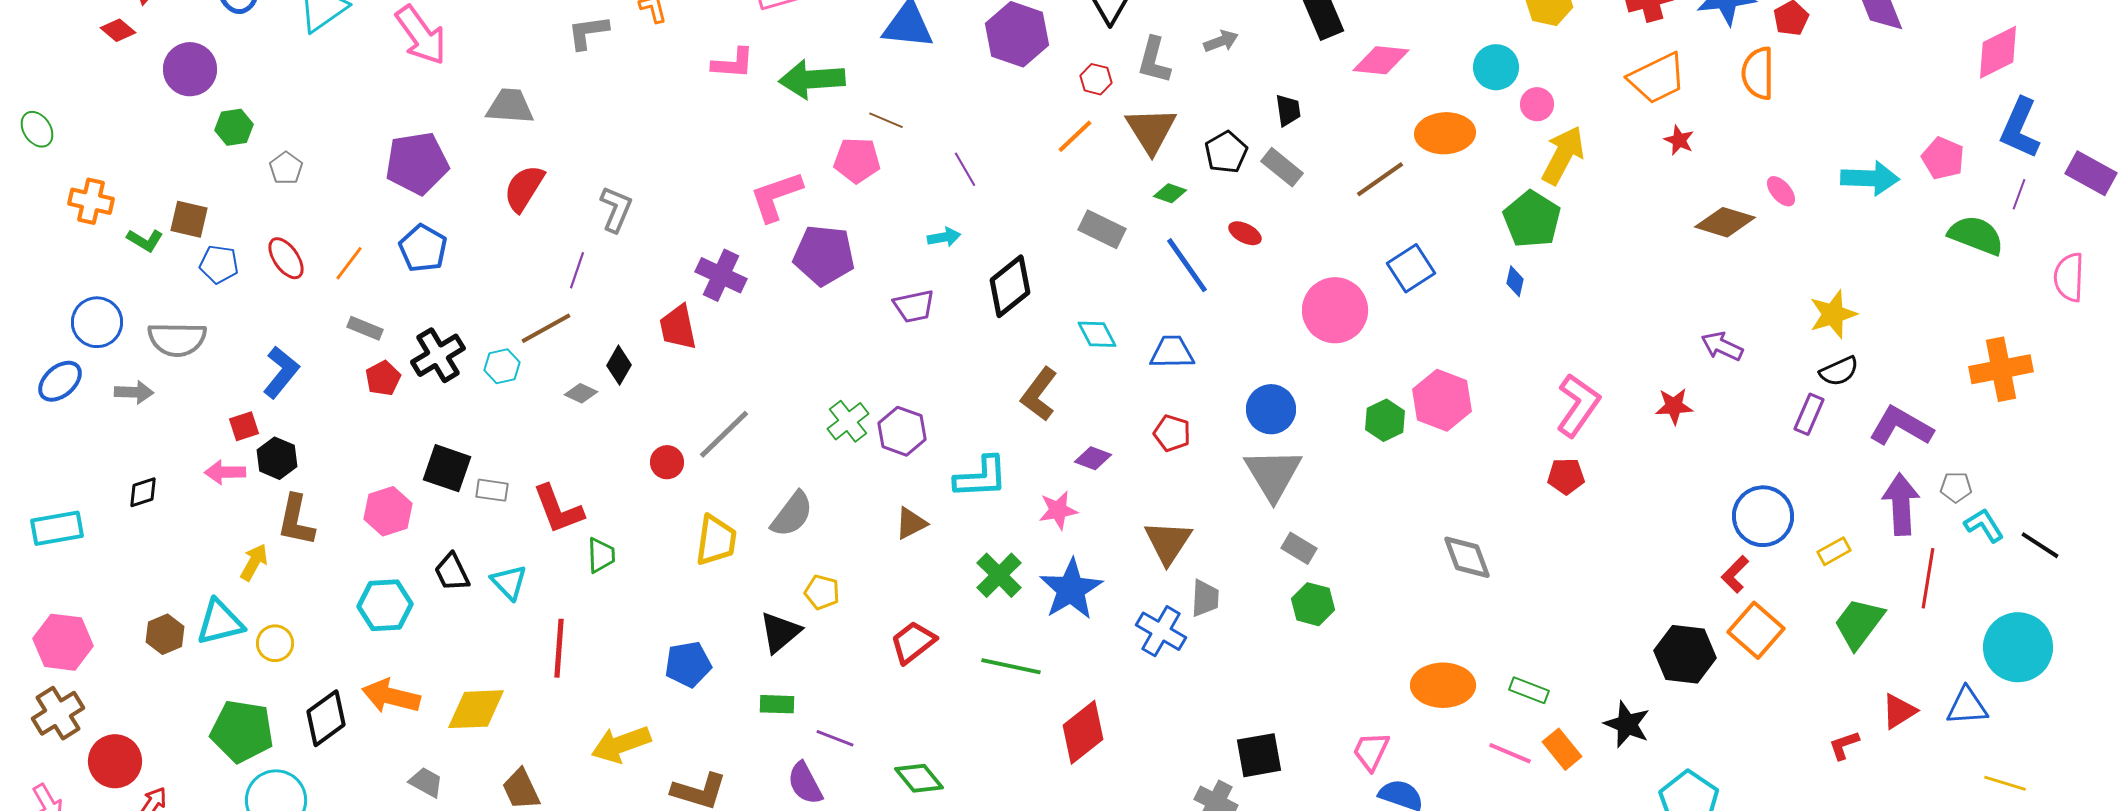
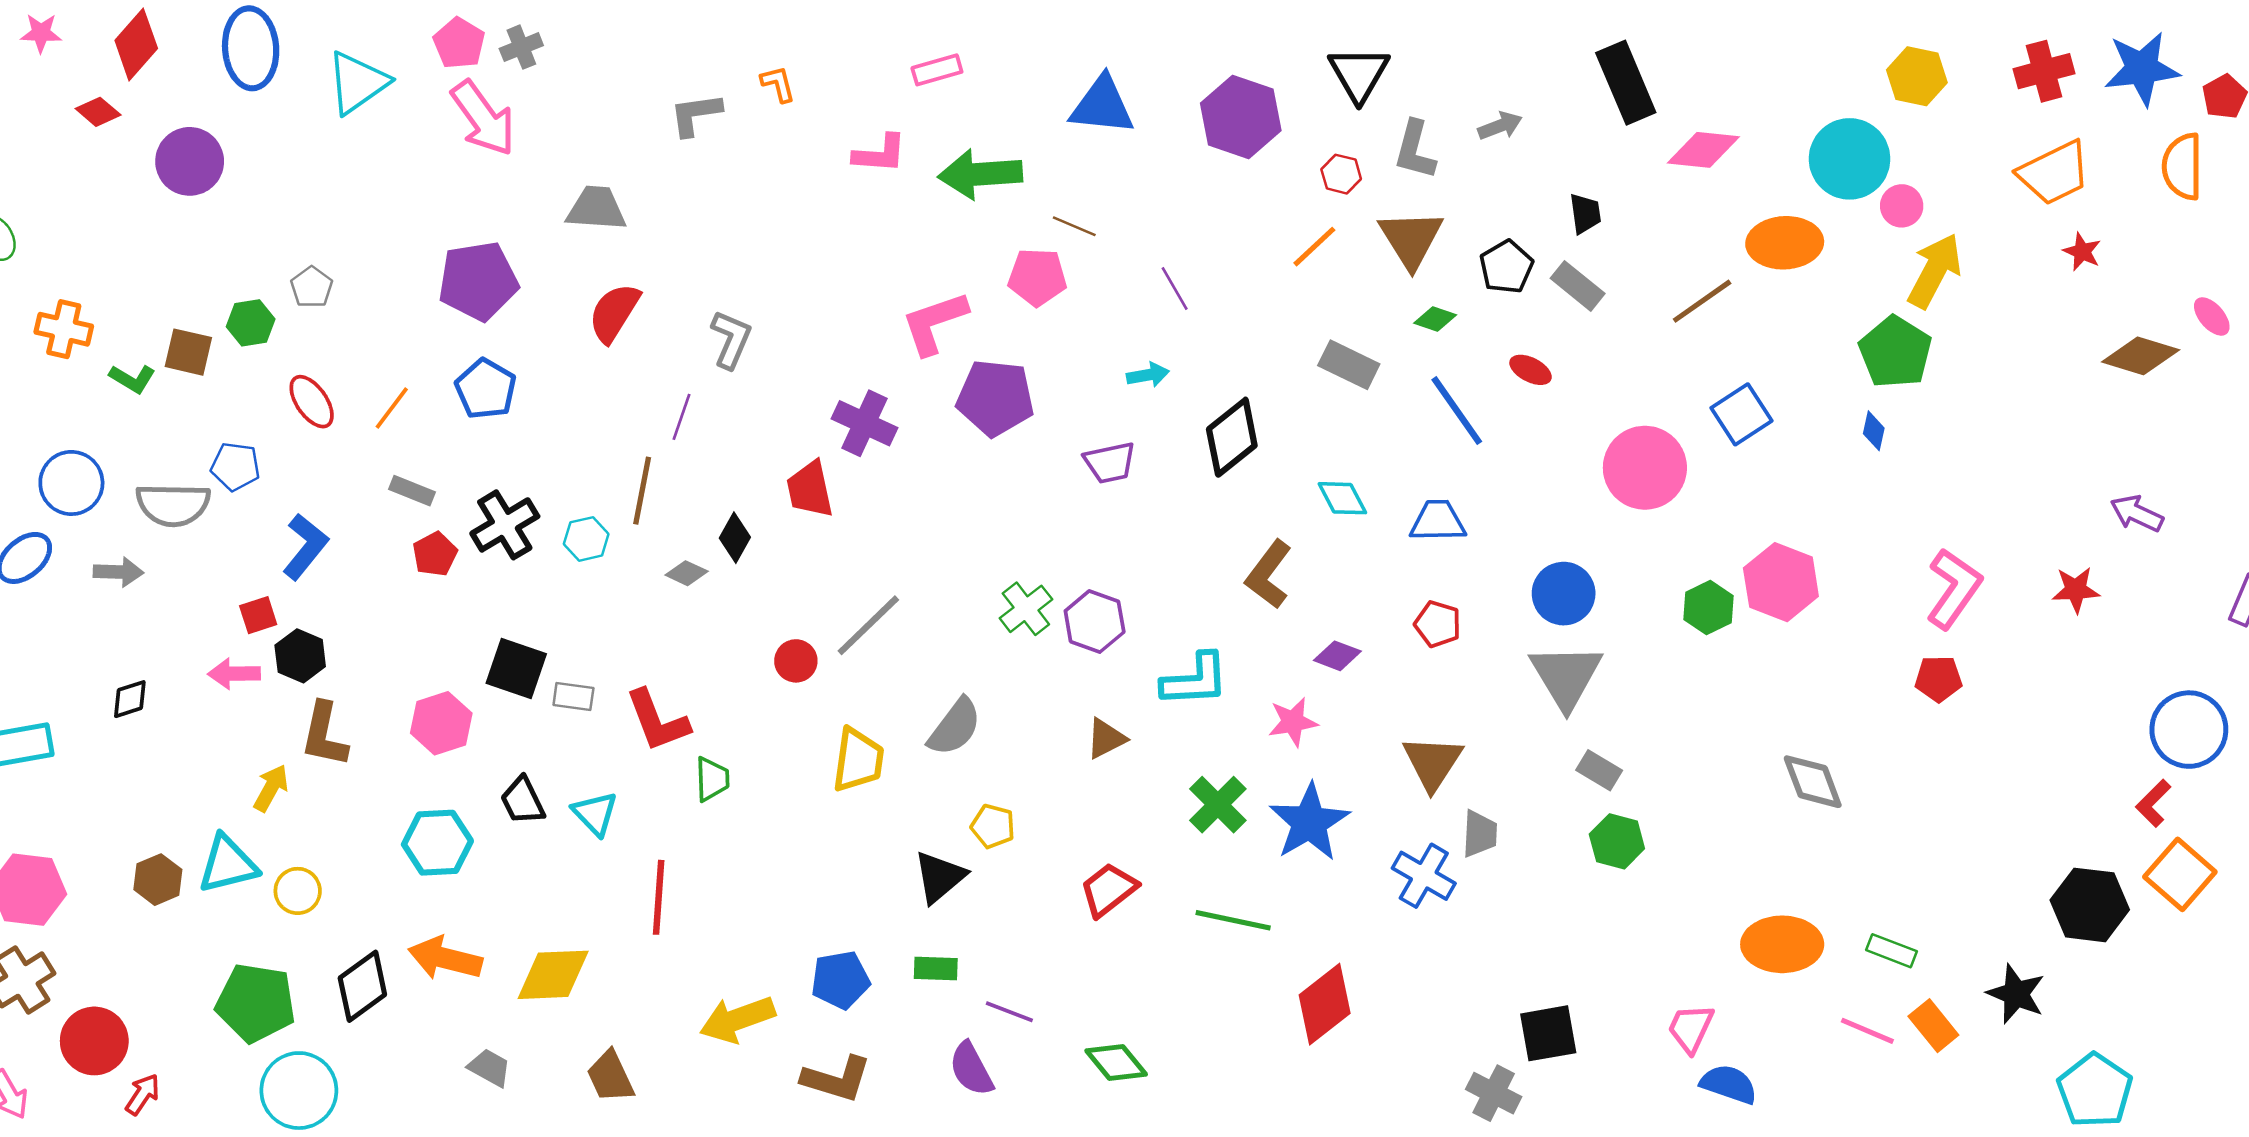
cyan circle: (1496, 67) -> (1850, 159), size x1.4
green hexagon: (234, 127) -> (251, 323), moved
blue pentagon: (219, 264) -> (235, 466), moved
brown line: (546, 328) -> (642, 491), turned -50
blue pentagon: (688, 664) -> (840, 980), moved

